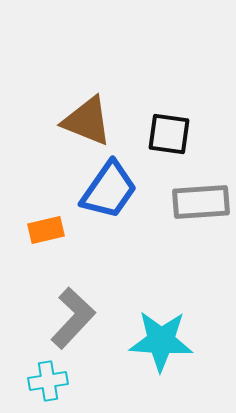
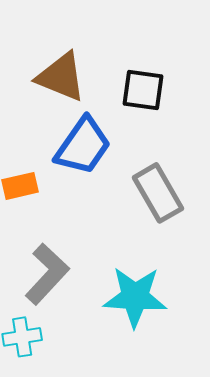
gray rectangle: (201, 202) -> (158, 193), moved, turned 64

